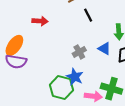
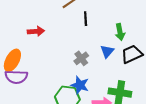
black line: (88, 15) -> (86, 19), turned 32
blue triangle: (104, 48) -> (107, 51), turned 48

